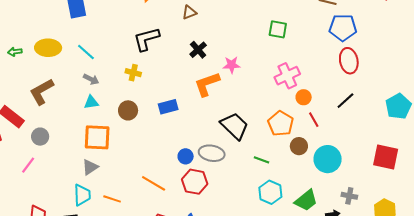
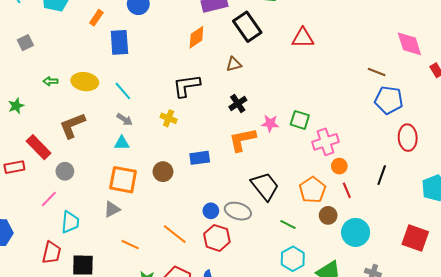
green square: (278, 29) -> (300, 120), moved
red ellipse: (349, 61) -> (408, 138), moved
black line: (345, 101) -> (382, 175), turned -36
brown circle: (128, 110) -> (163, 172), moved
cyan trapezoid: (82, 195) -> (70, 222), moved

